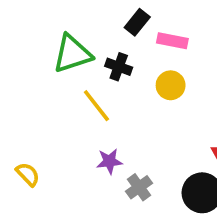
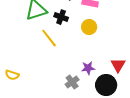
purple star: (109, 161) -> (88, 68), moved
yellow semicircle: (28, 174) -> (12, 75), turned 152

